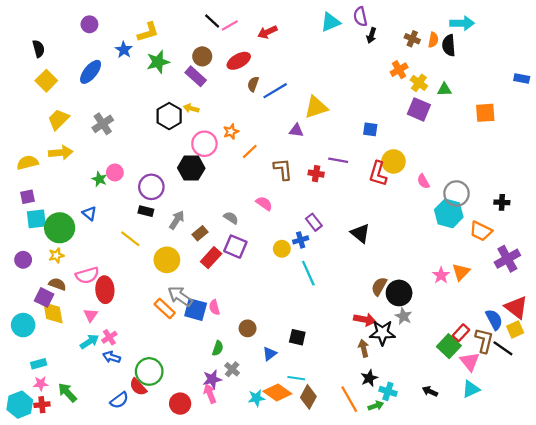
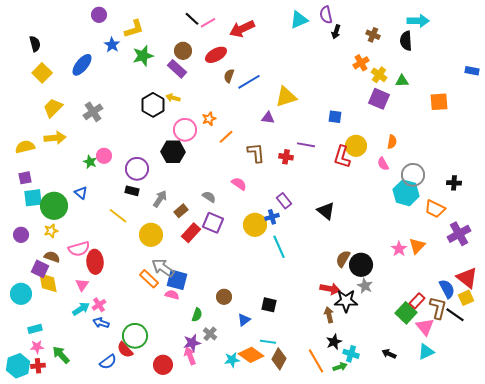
purple circle: (89, 24) -> (99, 15), moved
red arrow: (267, 32) -> (242, 29), size x1.4
orange semicircle: (433, 40) -> (392, 142), moved
yellow circle: (282, 249) -> (255, 225), size x1.5
pink semicircle: (214, 307) -> (172, 295), moved, turned 120

